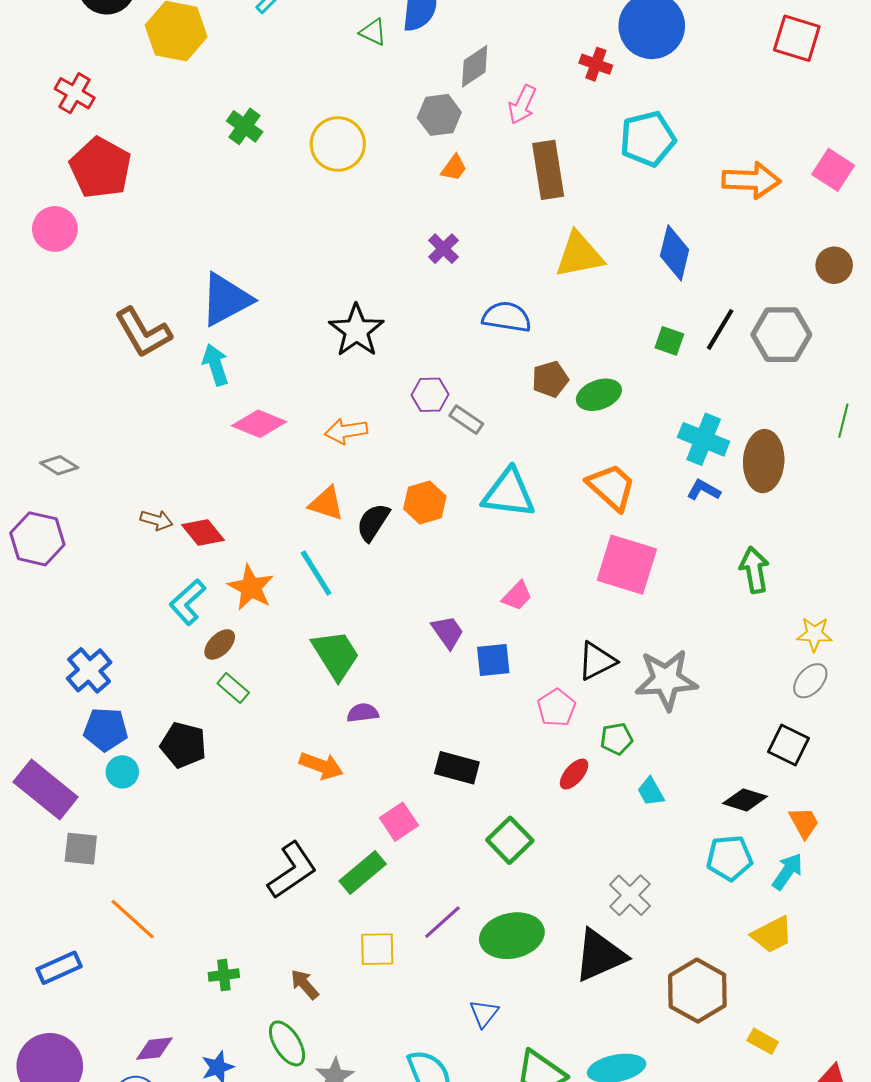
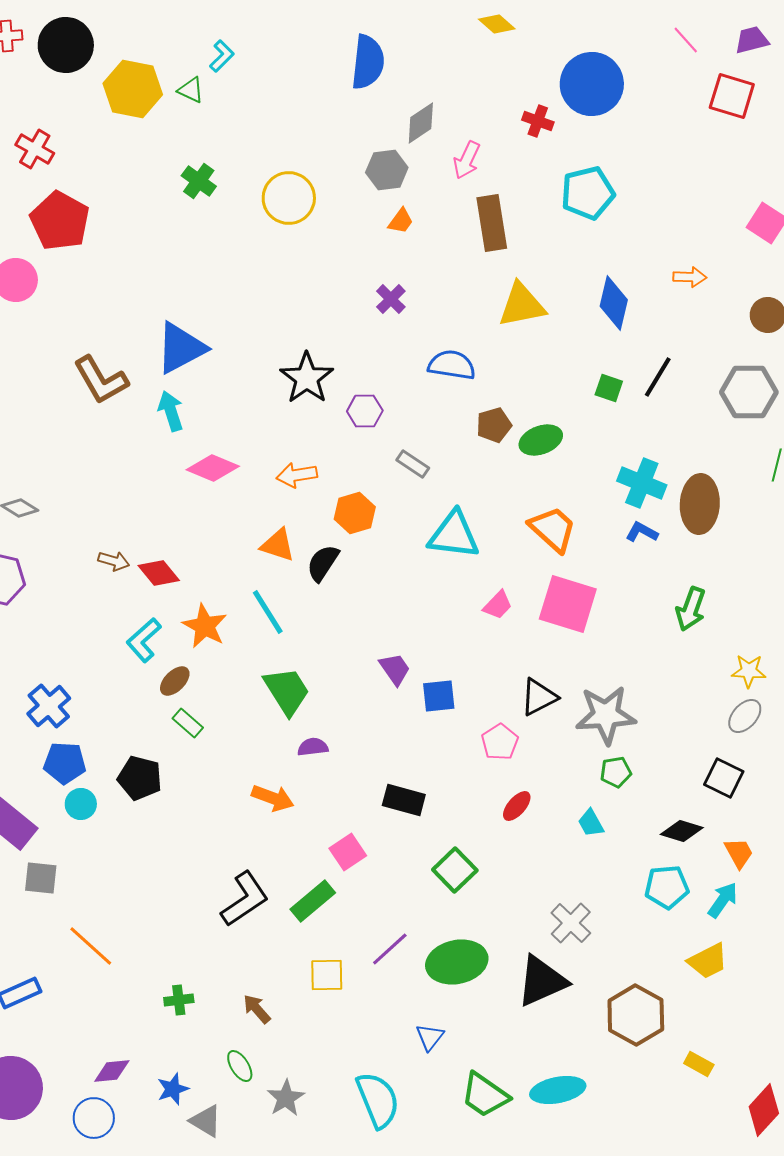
green triangle: (373, 32) -> (191, 90), moved
orange arrow: (751, 180) -> (690, 277), moved, size x0.6
gray hexagon: (781, 335) -> (749, 392), moved
purple hexagon: (430, 395) -> (365, 411), moved
orange hexagon: (425, 503) -> (355, 513), moved
green arrow: (754, 570) -> (691, 609), turned -150
pink trapezoid: (517, 596) -> (498, 605), moved
green pentagon: (617, 739) -> (616, 772), moved
green ellipse: (287, 1043) -> (240, 1066), size x0.7

